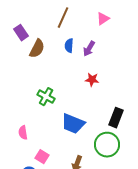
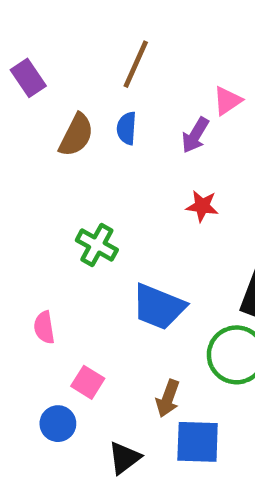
pink triangle: (103, 19) -> (227, 101), moved
purple rectangle: (21, 33) -> (28, 78), moved
blue semicircle: (69, 46) -> (127, 128), moved

